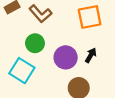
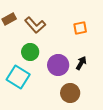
orange square: (90, 17) -> (80, 28), size x0.6

